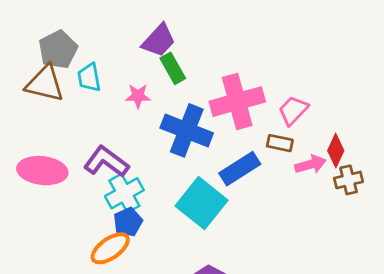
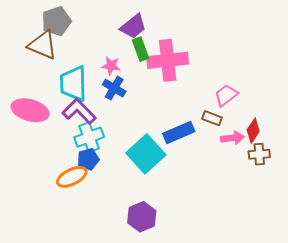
cyan trapezoid: (89, 77) -> (73, 84), moved, size x1.6
pink cross: (237, 102) -> (168, 60), moved
blue cross: (187, 130) -> (114, 88), moved, size x0.6

